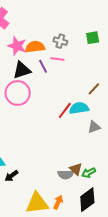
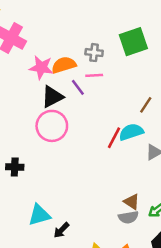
green square: (93, 38) -> (133, 42), size x1.6
brown triangle: (76, 169) -> (132, 202), moved

